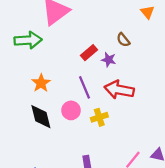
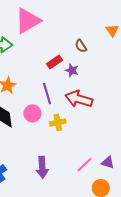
brown semicircle: (123, 40) -> (81, 46), moved

